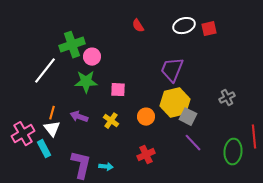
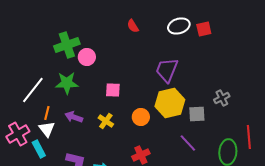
white line: (45, 71) -> (33, 90), moved
green star: (86, 82) -> (67, 83), moved
gray square: (188, 117) -> (197, 114), moved, turned -30

